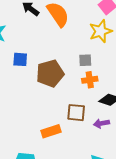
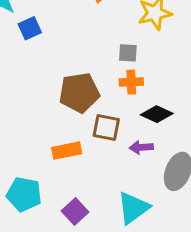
blue square: (20, 59) -> (30, 28), moved, turned -35
brown pentagon: (50, 73) -> (79, 93), moved

